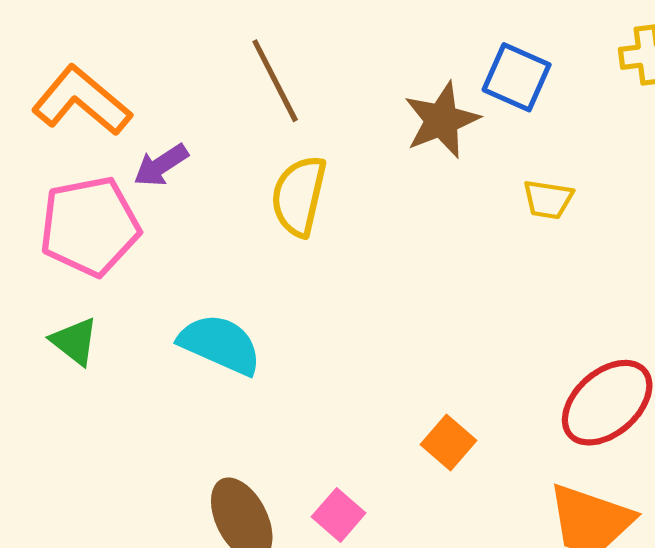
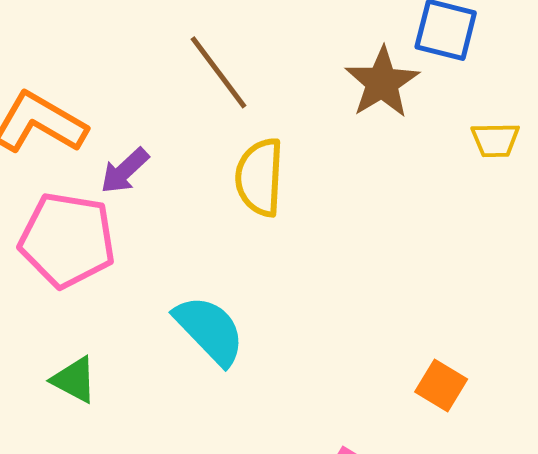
pink pentagon: (90, 226) -> (67, 240), turned 30
green triangle: (75, 341) -> (74, 380), moved
cyan semicircle: (220, 344) -> (210, 330), turned 32

